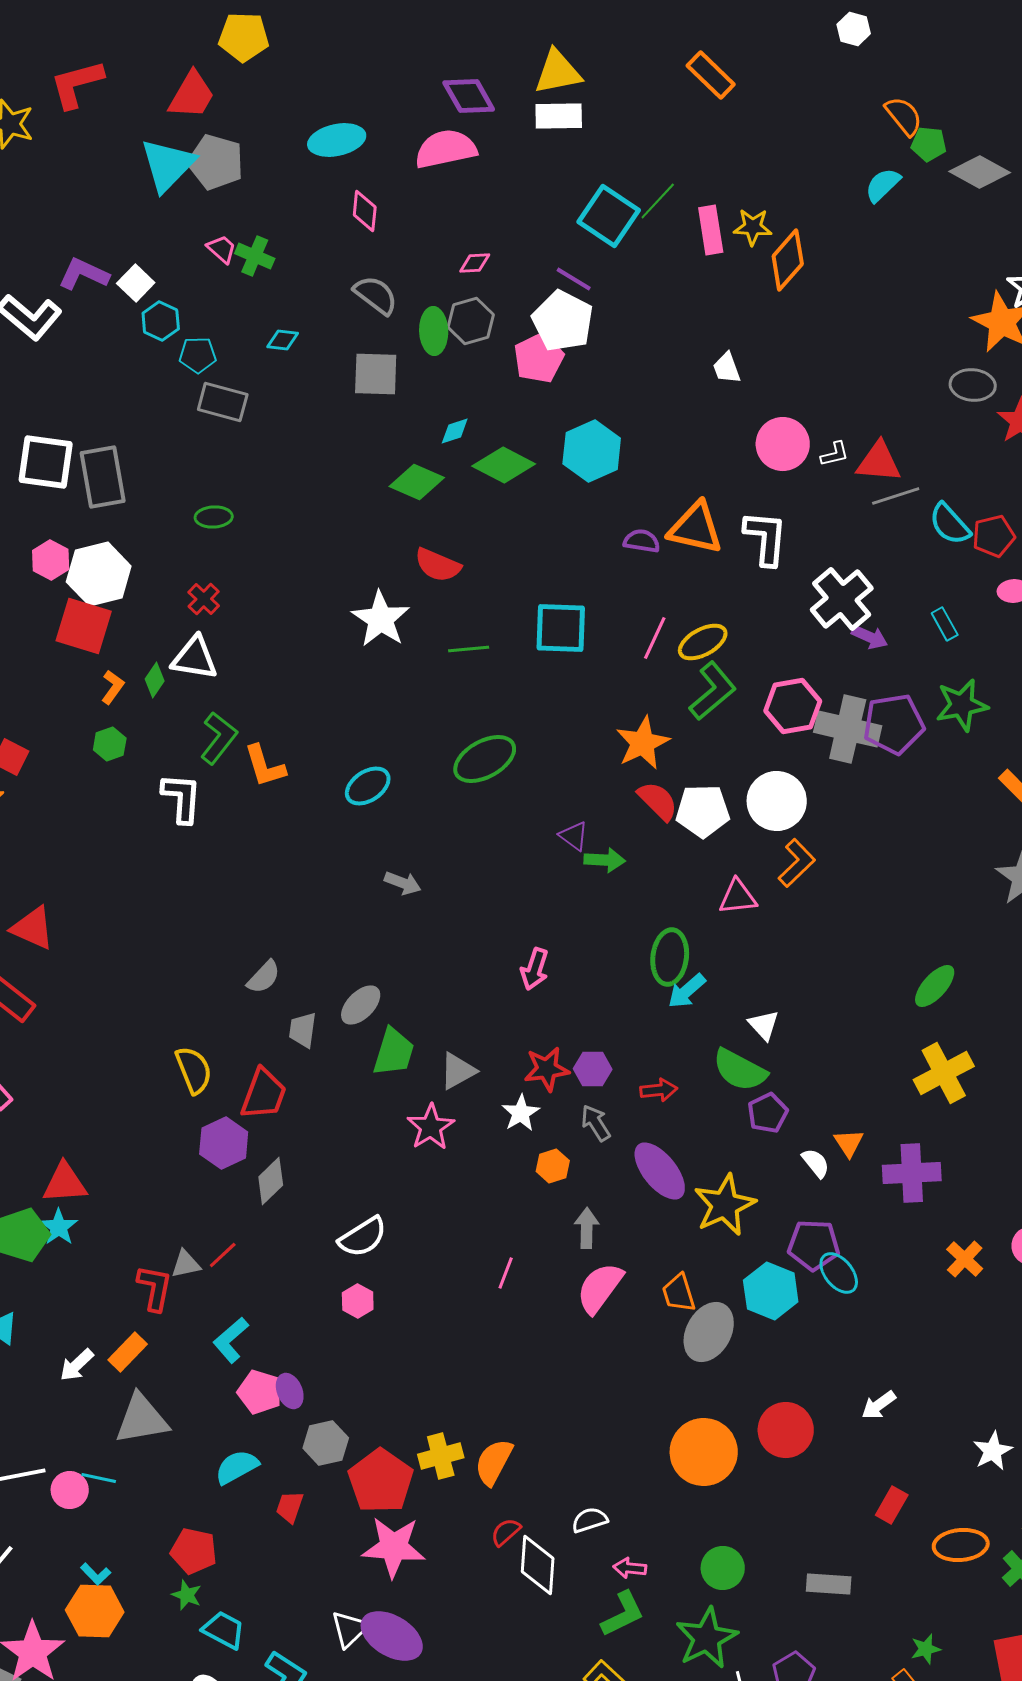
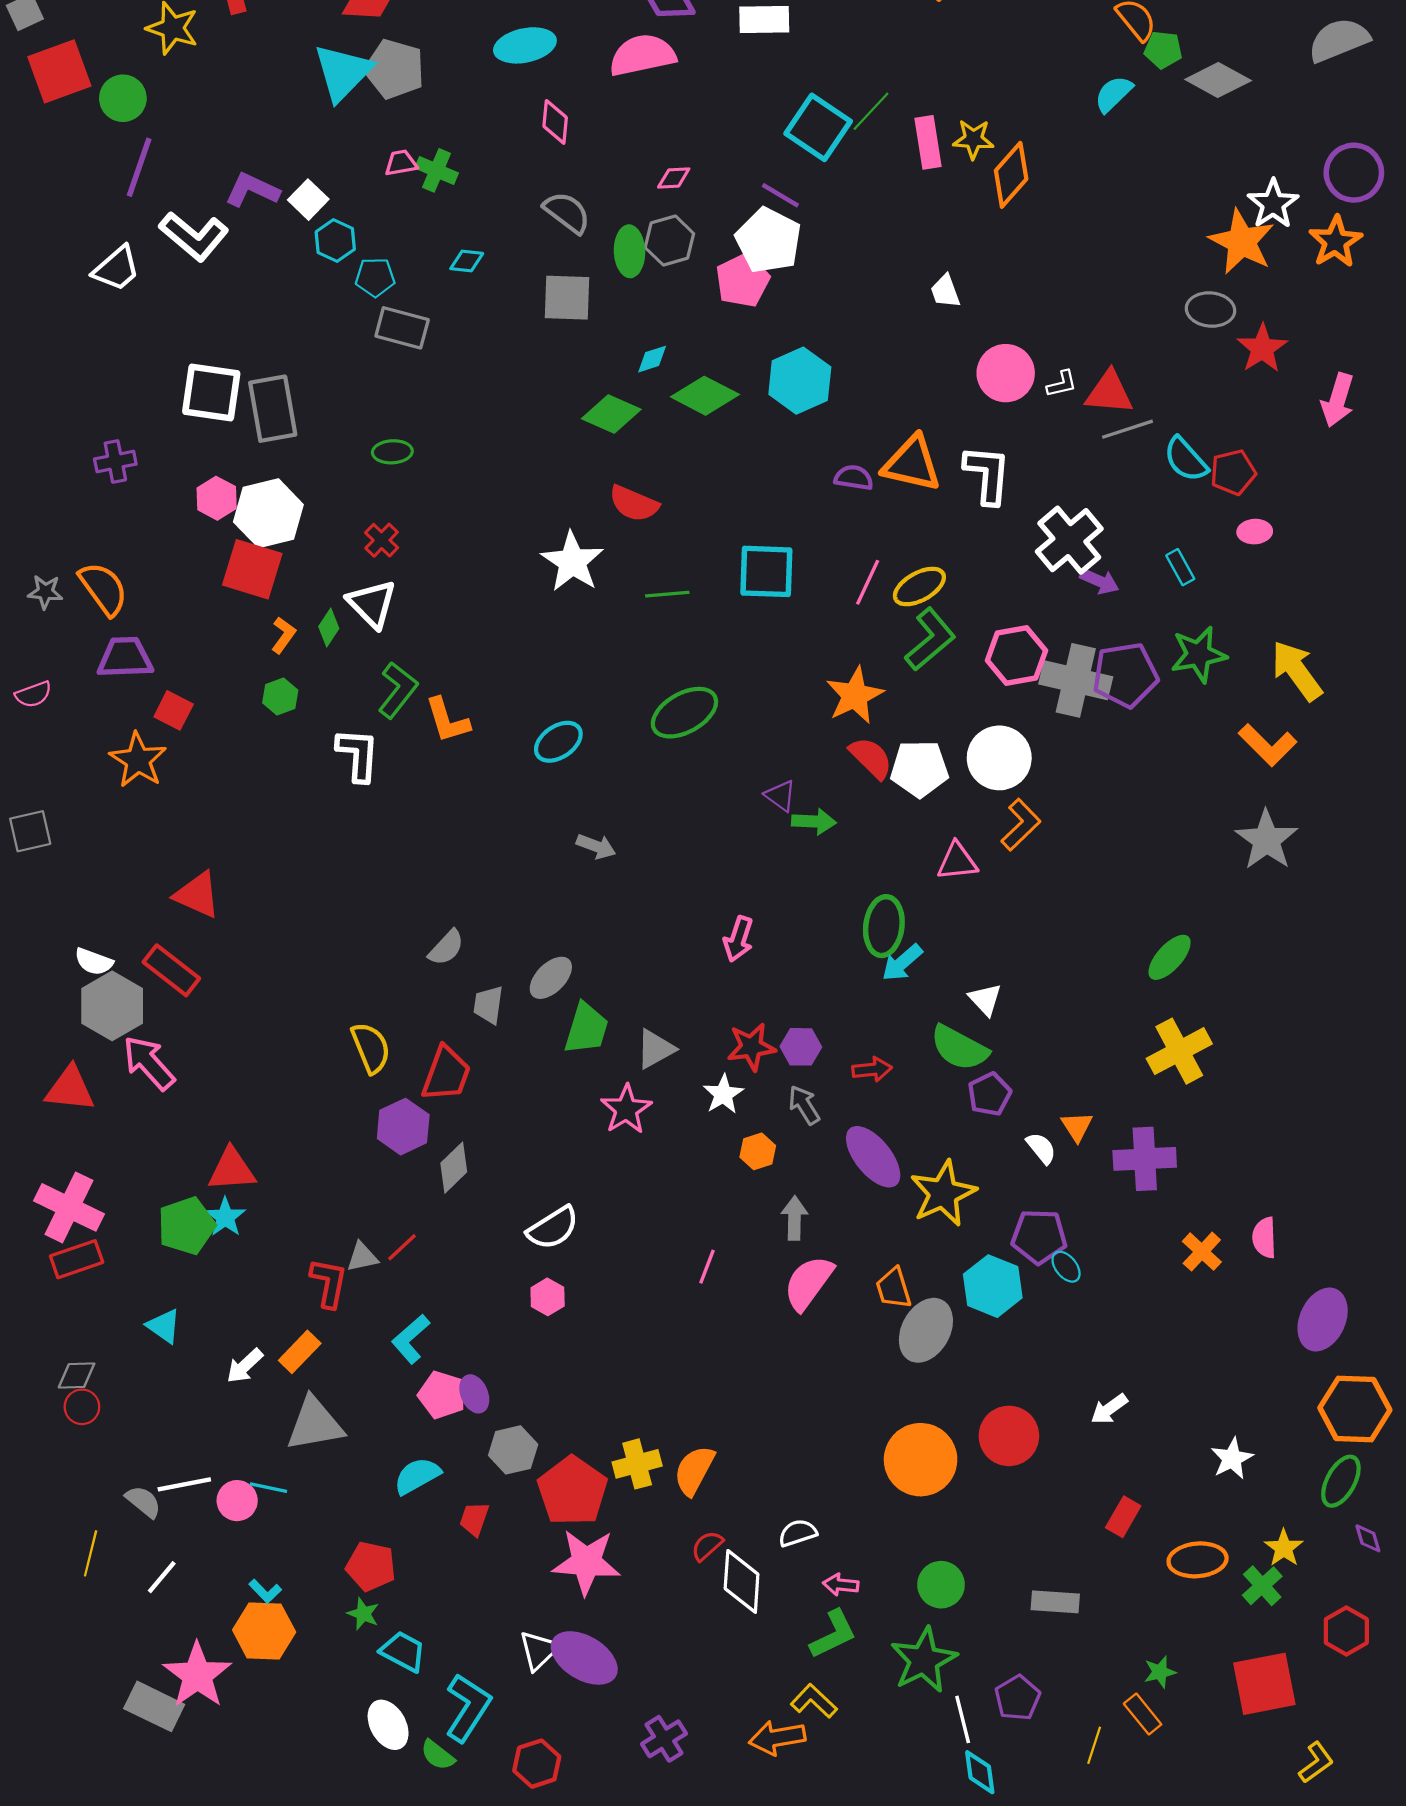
pink trapezoid: (222, 249) -> (401, 163), turned -52
white triangle: (195, 658) -> (372, 604), turned 36
cyan ellipse: (839, 1273) -> (1066, 1267), size x0.7

